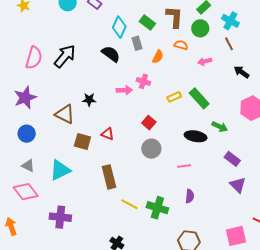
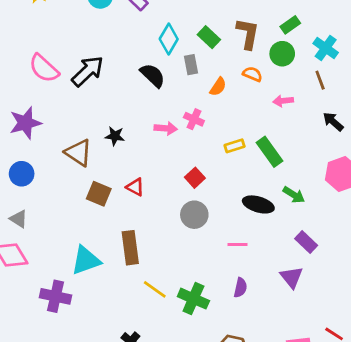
pink semicircle: (34, 58) -> (44, 68), turned 110
cyan triangle: (60, 170) -> (86, 260), moved
purple triangle: (238, 185) -> (292, 277), moved

